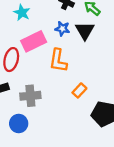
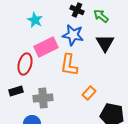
blue star: (62, 29) -> (73, 35), size x1.5
black triangle: (85, 31) -> (105, 43), moved

